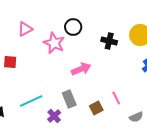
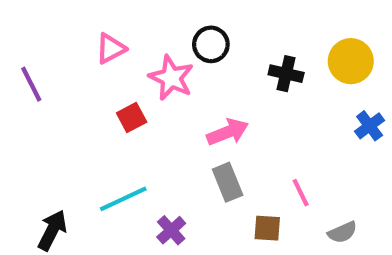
red square: (10, 62) -> (132, 117), moved, turned -32
gray rectangle: (69, 99) -> (228, 182), moved
brown square: (96, 108) -> (267, 228), moved, turned 32

